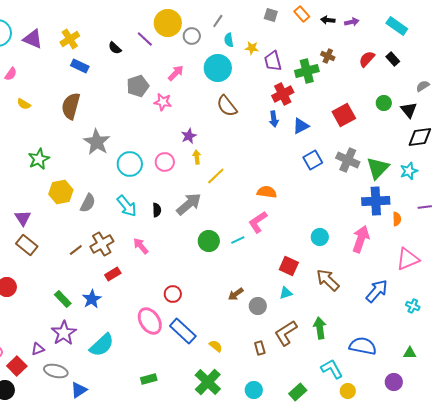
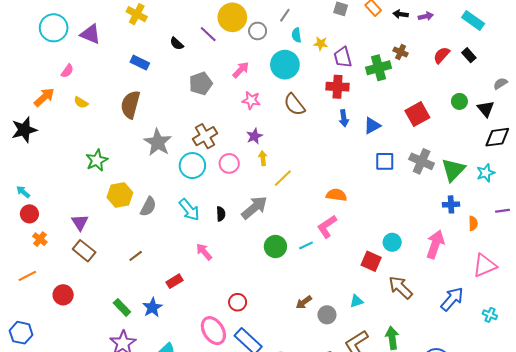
yellow cross: (70, 39) -> (137, 14), moved, turned -30
red cross: (283, 94) -> (337, 87), moved, turned 30
pink star: (163, 102) -> (251, 100), moved
blue square: (313, 160) -> (385, 161), turned 30
blue cross: (376, 201) -> (451, 204), size x0.6
brown cross: (102, 244) -> (205, 136), moved
red square: (289, 266) -> (371, 261), moved

